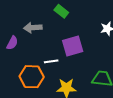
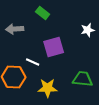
white line: (51, 61) -> (33, 62), turned 32

